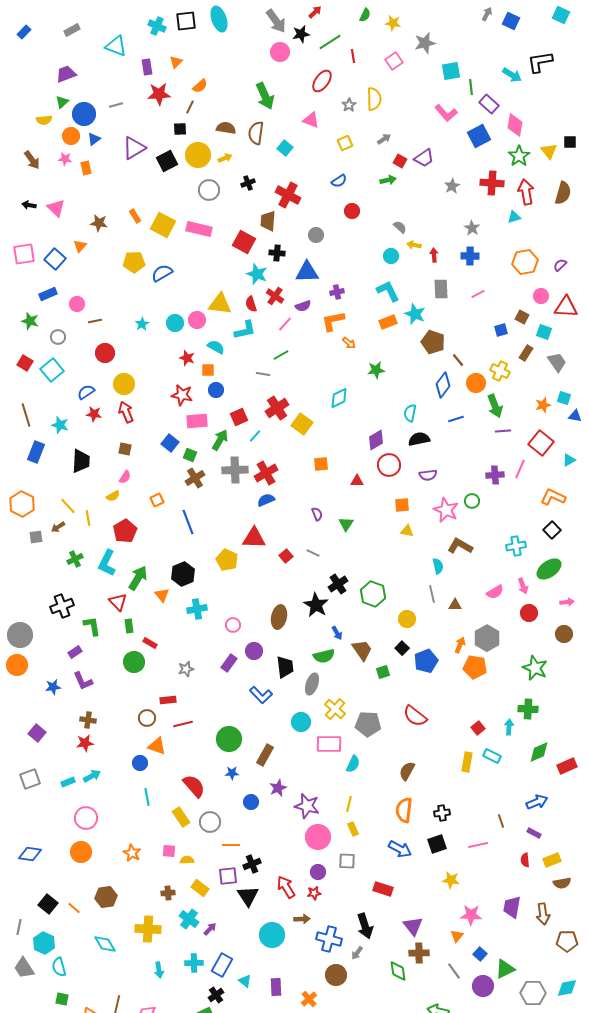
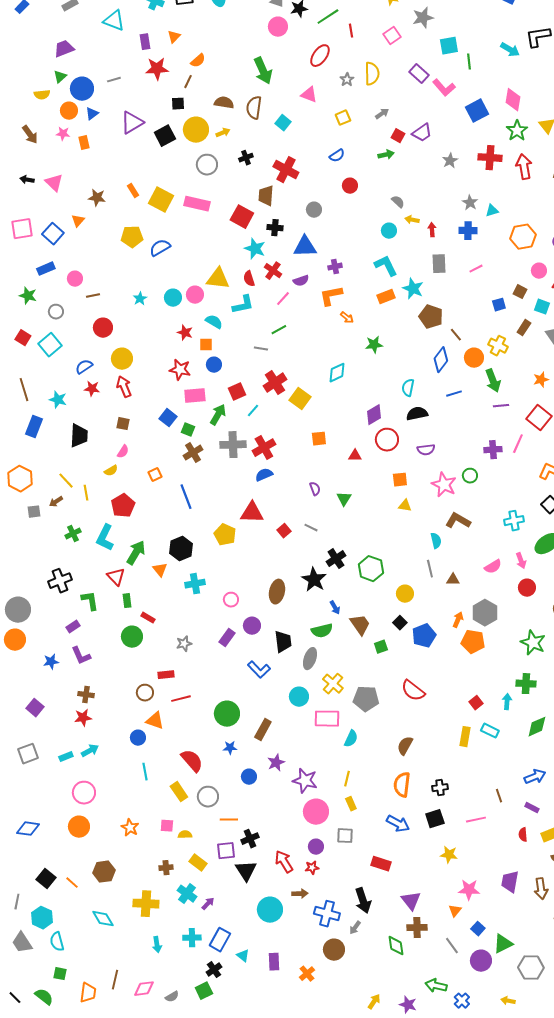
purple rectangle: (489, 104) -> (419, 74), moved
cyan triangle: (514, 217) -> (492, 211), moved

